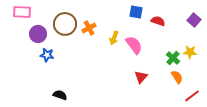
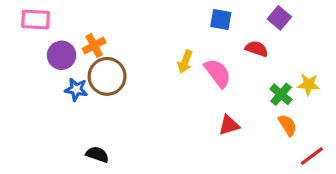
purple square: (194, 20) -> (279, 18), moved
red semicircle: (158, 21) -> (257, 49), moved
brown circle: (65, 24) -> (107, 76), moved
orange cross: (89, 28) -> (94, 46), moved
red triangle: (141, 77) -> (229, 125), turned 32

